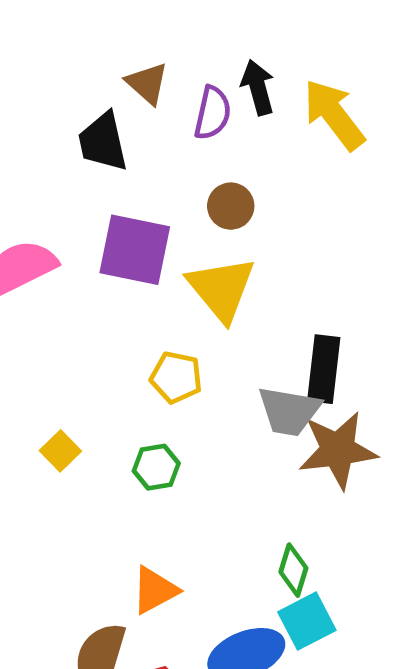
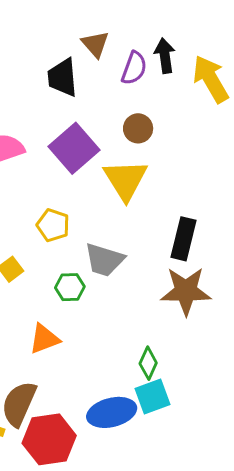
purple square: (135, 250) -> (74, 148), turned 30
yellow pentagon: (176, 377) -> (53, 225), moved
gray trapezoid: (289, 411) -> (104, 260), moved
orange triangle: (155, 590) -> (44, 339), moved

